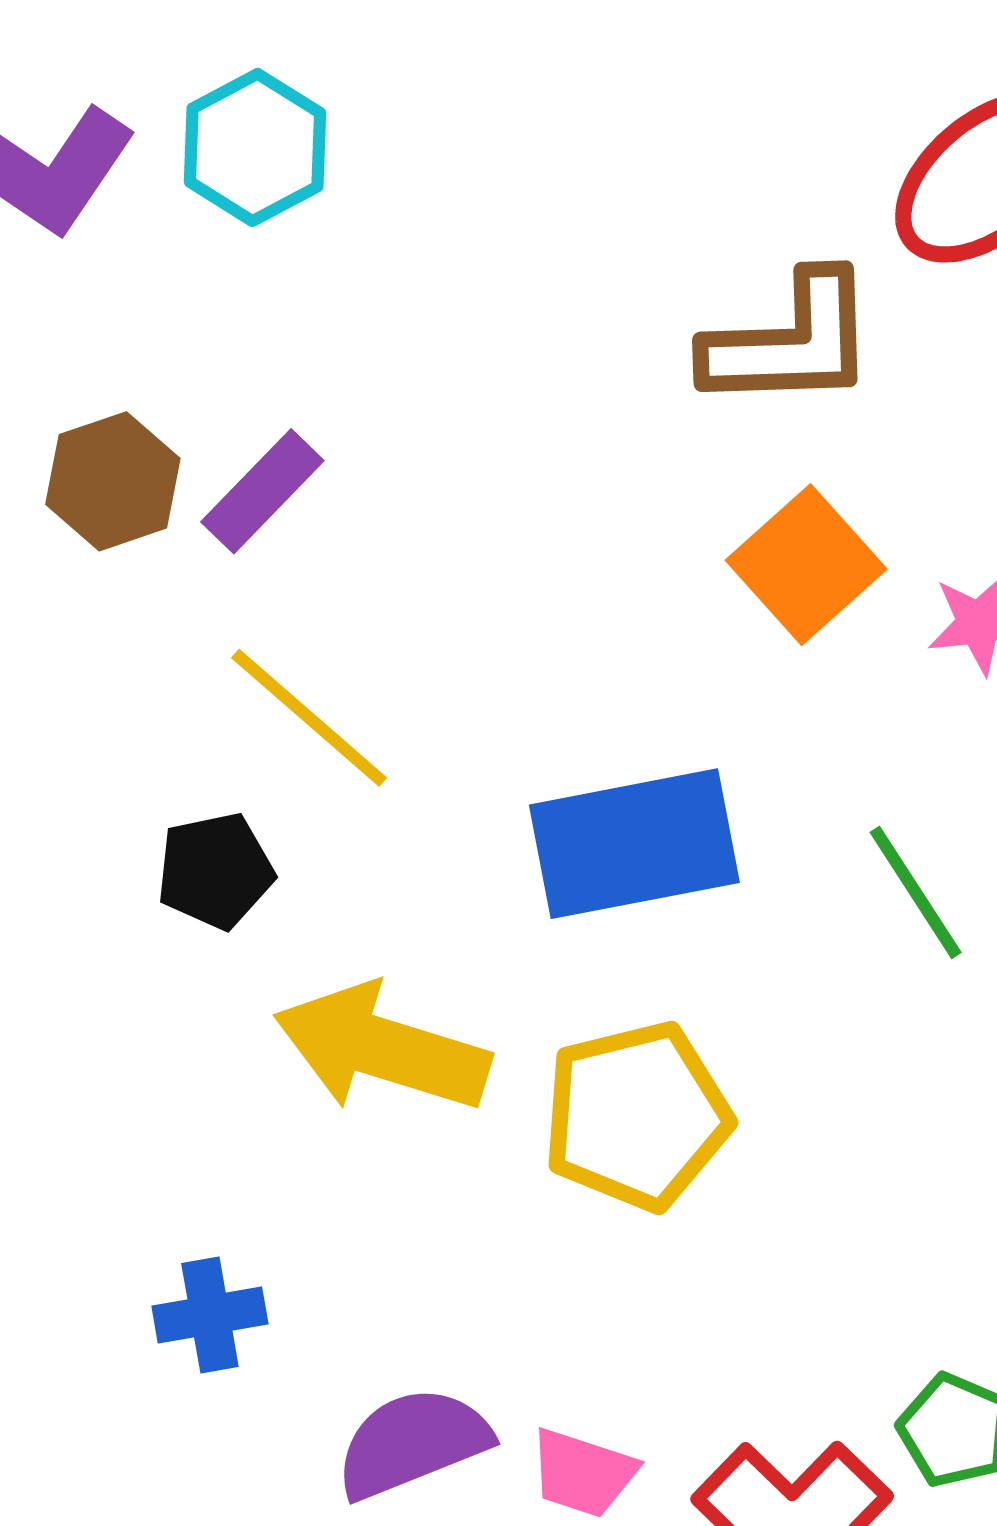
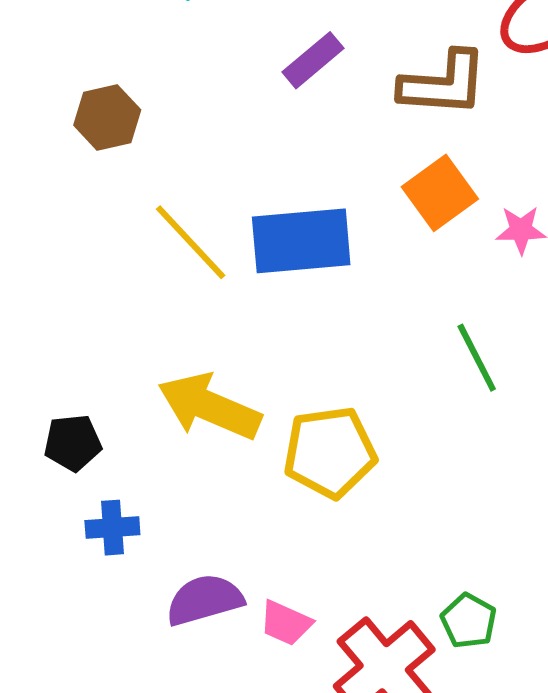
purple rectangle: (262, 491) -> (313, 60), moved
blue rectangle: (634, 844) -> (301, 241), moved
black pentagon: (215, 871) -> (73, 443), moved

